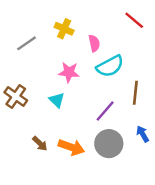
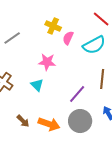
yellow cross: (64, 29) -> (53, 26), moved
pink semicircle: (94, 43) -> (68, 38), turned -144
cyan semicircle: (110, 66) -> (94, 45), moved

